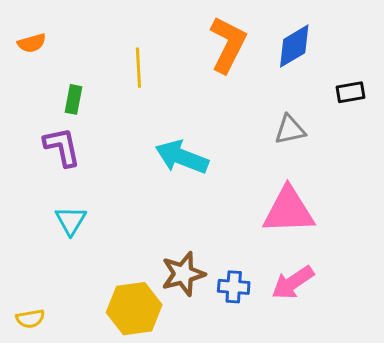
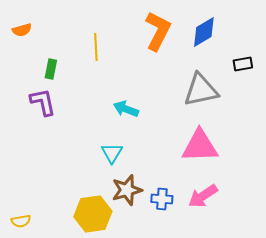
gray triangle: (290, 130) -> (201, 90), size x1.6
cyan arrow: (182, 157) -> (126, 109), size x0.7
cyan triangle: (71, 221) -> (112, 153), moved

